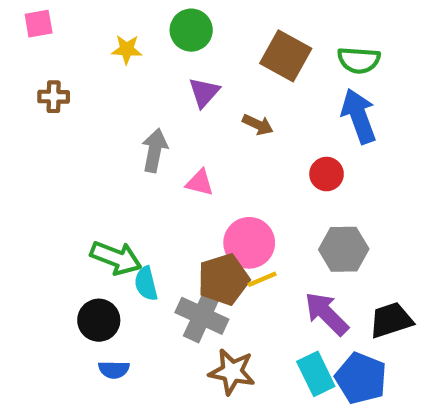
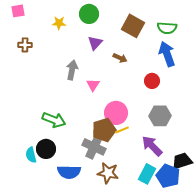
pink triangle: (200, 183) -> (93, 85), turned 48
cyan semicircle: (146, 284) -> (31, 155), moved
black trapezoid: (391, 320) -> (182, 161), moved
blue semicircle: (114, 370) -> (69, 172), moved, size x1.6
cyan rectangle: (316, 374) -> (147, 174), turned 54

